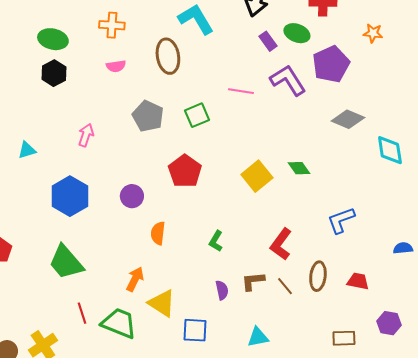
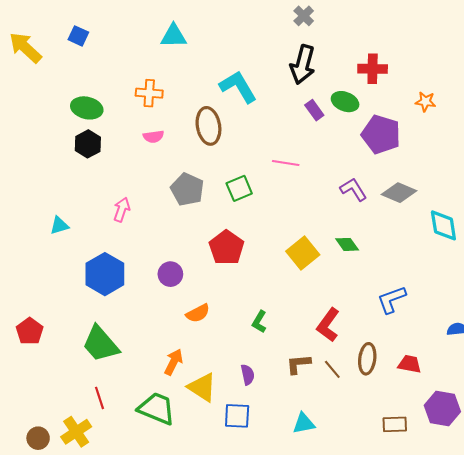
purple pentagon: (331, 64) -> (381, 134), turned -30
purple L-shape: (288, 80) -> (353, 189), moved, size x0.7
orange semicircle: (158, 233) -> (198, 313), turned -125
purple semicircle: (222, 290) -> (248, 375), moved
red line: (82, 313) -> (99, 398), moved
purple hexagon: (389, 323) -> (442, 409), size x1.4

